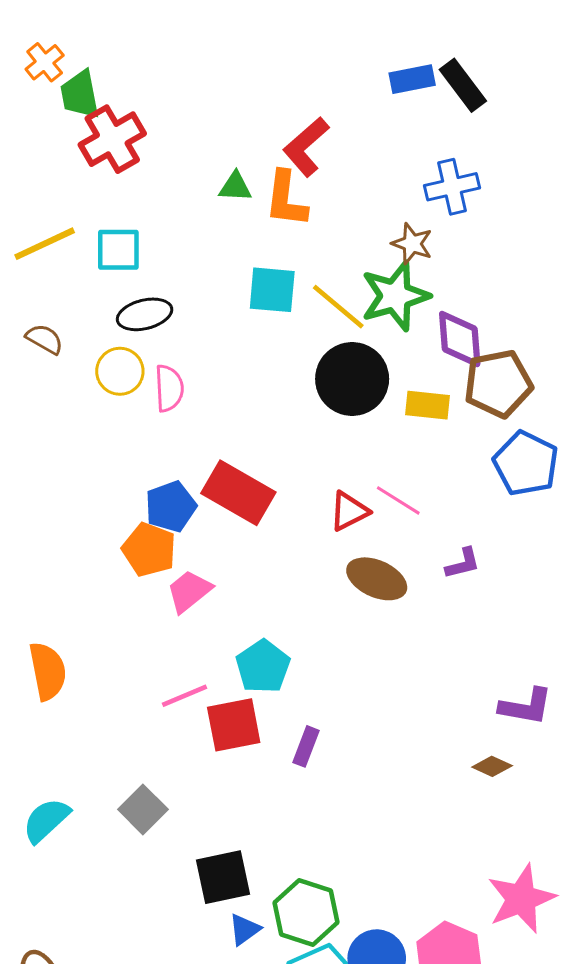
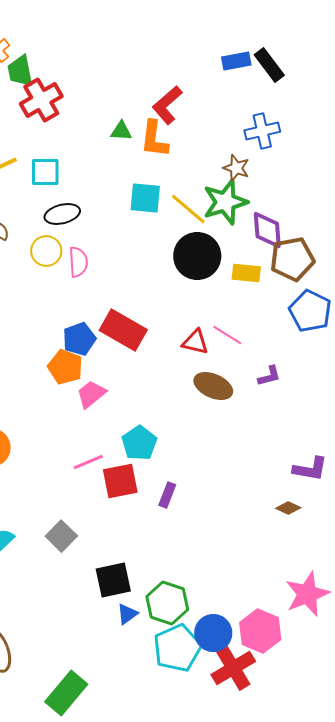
red triangle: (349, 511) -> (195, 342), turned 40

